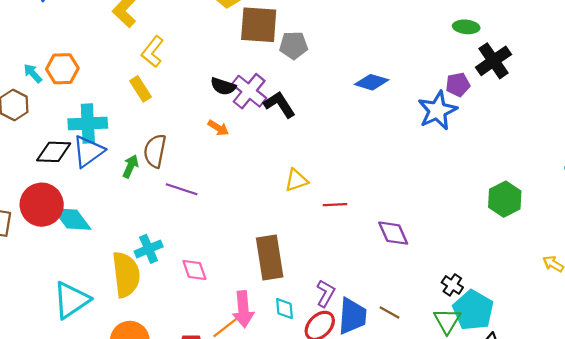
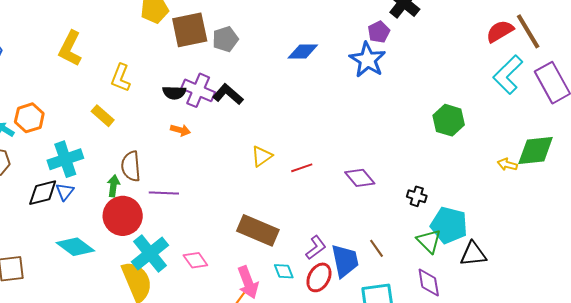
yellow L-shape: (153, 52) -> (121, 78), moved
blue triangle: (88, 151) -> (65, 192), moved, size x0.6
red circle: (42, 205) -> (123, 216), moved
cyan cross: (149, 249) -> (150, 253), size x1.5
brown rectangle: (270, 257) -> (258, 230), turned -42
black cross: (452, 285) -> (417, 196), moved
purple L-shape: (326, 293) -> (316, 248), turned 40
brown line: (389, 313) -> (377, 248), turned 42

